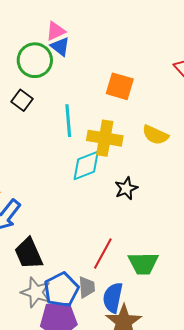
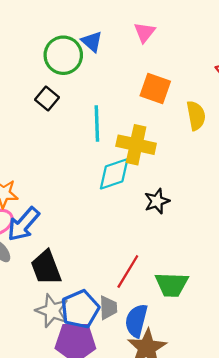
pink triangle: (56, 31) -> (144, 32), moved, turned -30
yellow semicircle: (155, 135) -> (196, 116), moved, turned -128

